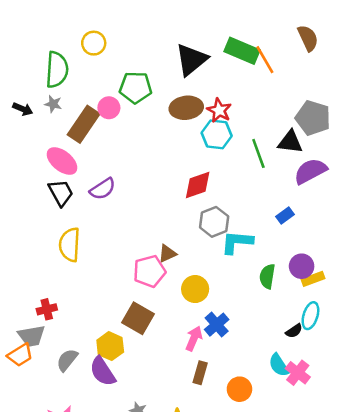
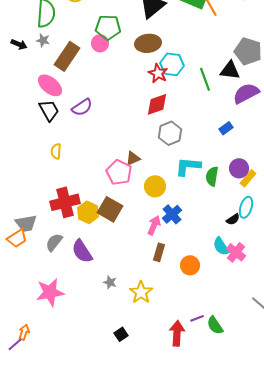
pink circle: (109, 108) -> (100, 43), moved
red star: (219, 110) -> (158, 73), moved
cyan L-shape: (237, 242) -> (188, 166), moved
yellow semicircle: (70, 245) -> (56, 151), size x0.6
pink pentagon: (149, 271) -> (119, 172), turned -30
yellow rectangle: (313, 279) -> (248, 178), turned -30
red cross: (47, 309) -> (65, 202), moved, size x1.8
yellow hexagon: (110, 346) -> (88, 212), moved

